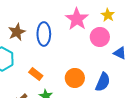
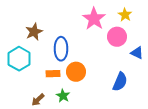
blue ellipse: (44, 34) -> (61, 49), moved
orange rectangle: (36, 74) -> (53, 74), turned -40
orange circle: (75, 78) -> (76, 72), moved

